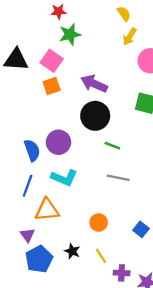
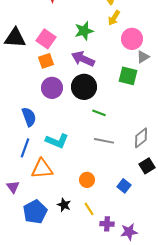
green star: (70, 34) -> (84, 31), moved
purple circle: (58, 142) -> (52, 88), moved
purple triangle: (28, 235) -> (13, 187), moved

